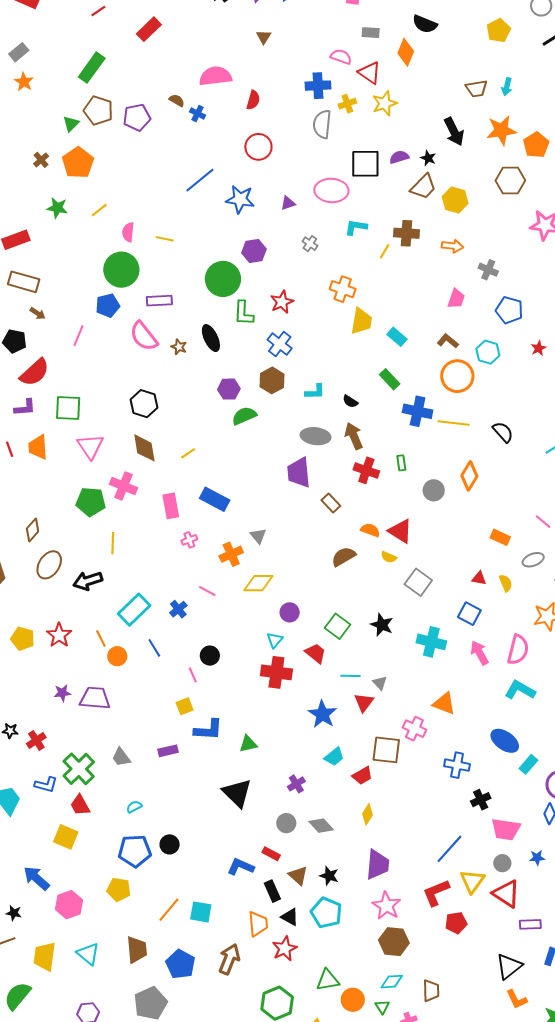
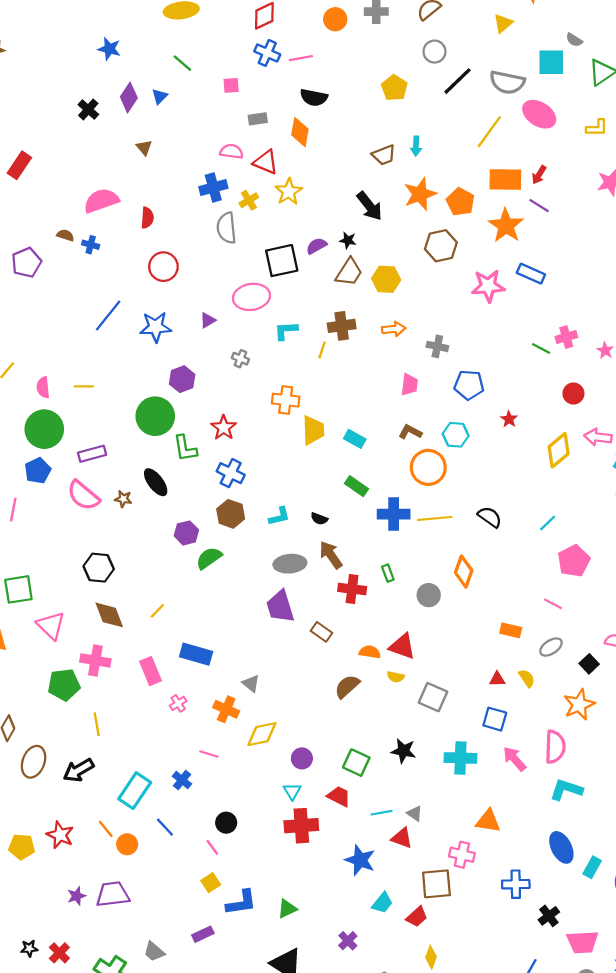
orange cross: (231, 554) -> (226, 709), turned -30
red triangle: (364, 702) -> (402, 838), turned -35
blue ellipse: (505, 741) -> (561, 847), turned 40

